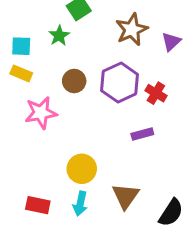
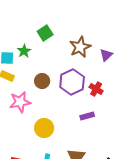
green star: (59, 36) -> (24, 51), moved
yellow circle: (82, 169) -> (44, 128), moved

